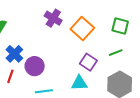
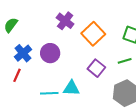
purple circle: (35, 66) -> (50, 53), moved
cyan triangle: (79, 83) -> (71, 88), moved

